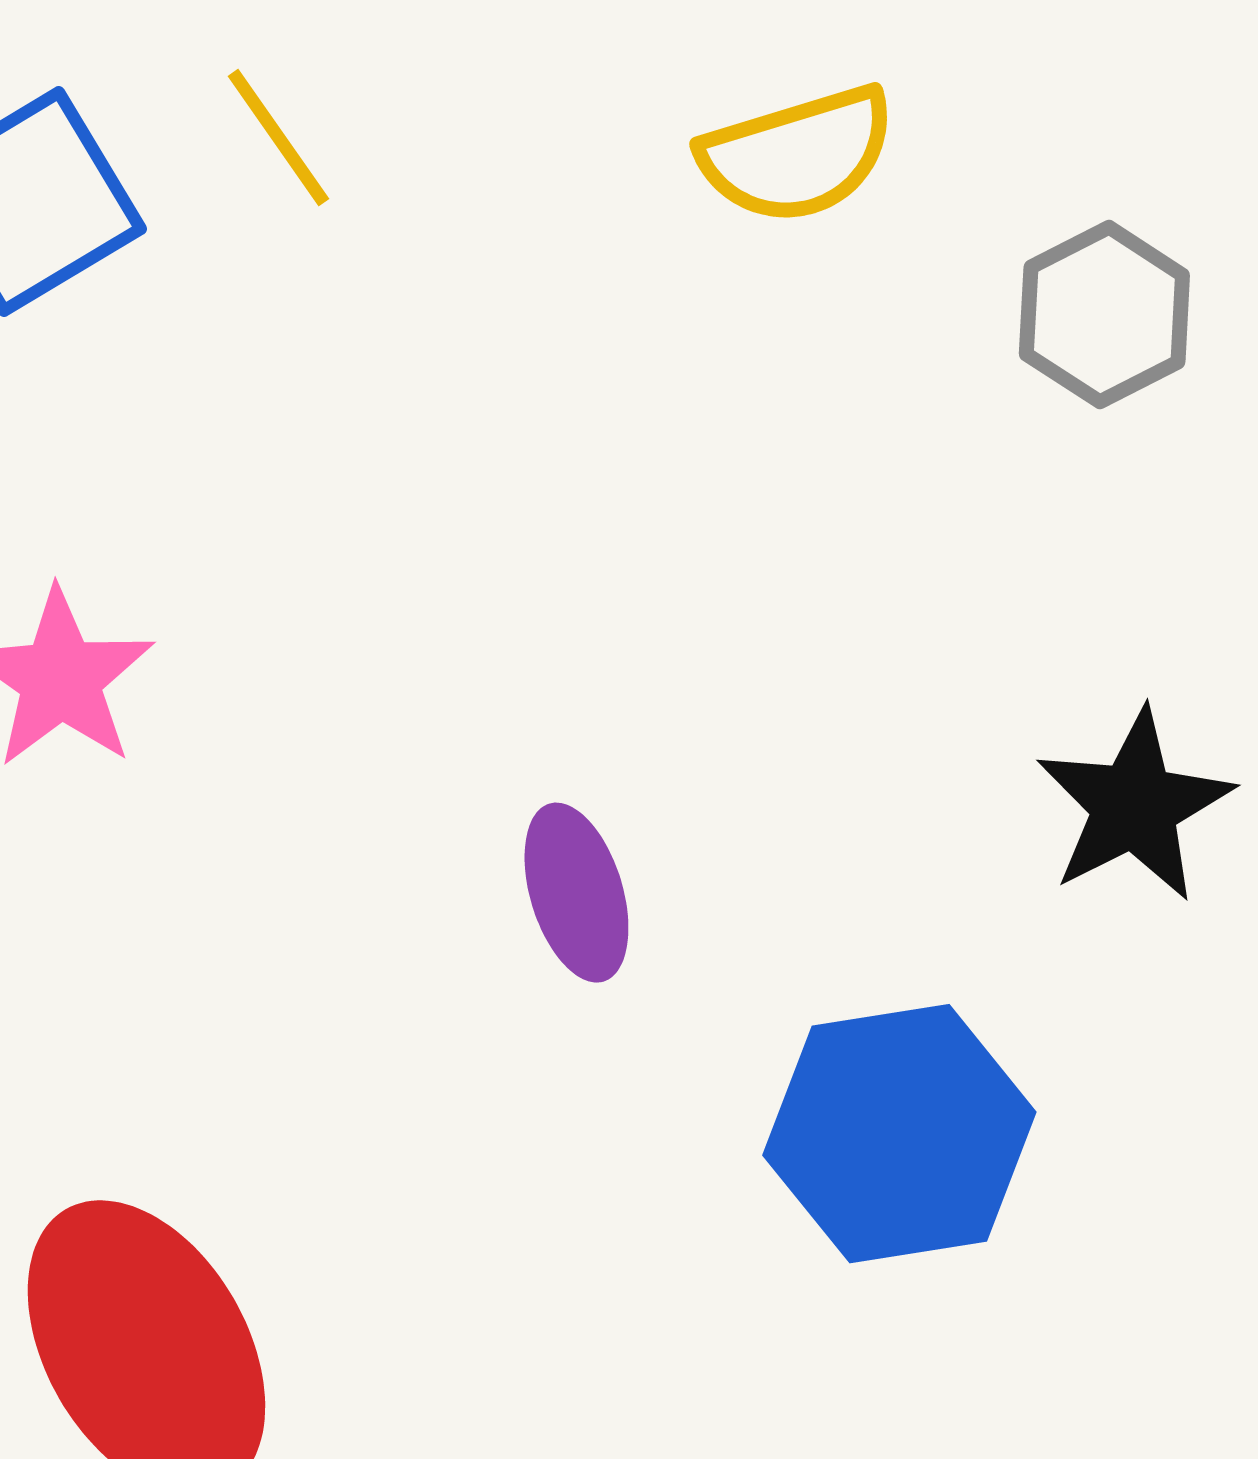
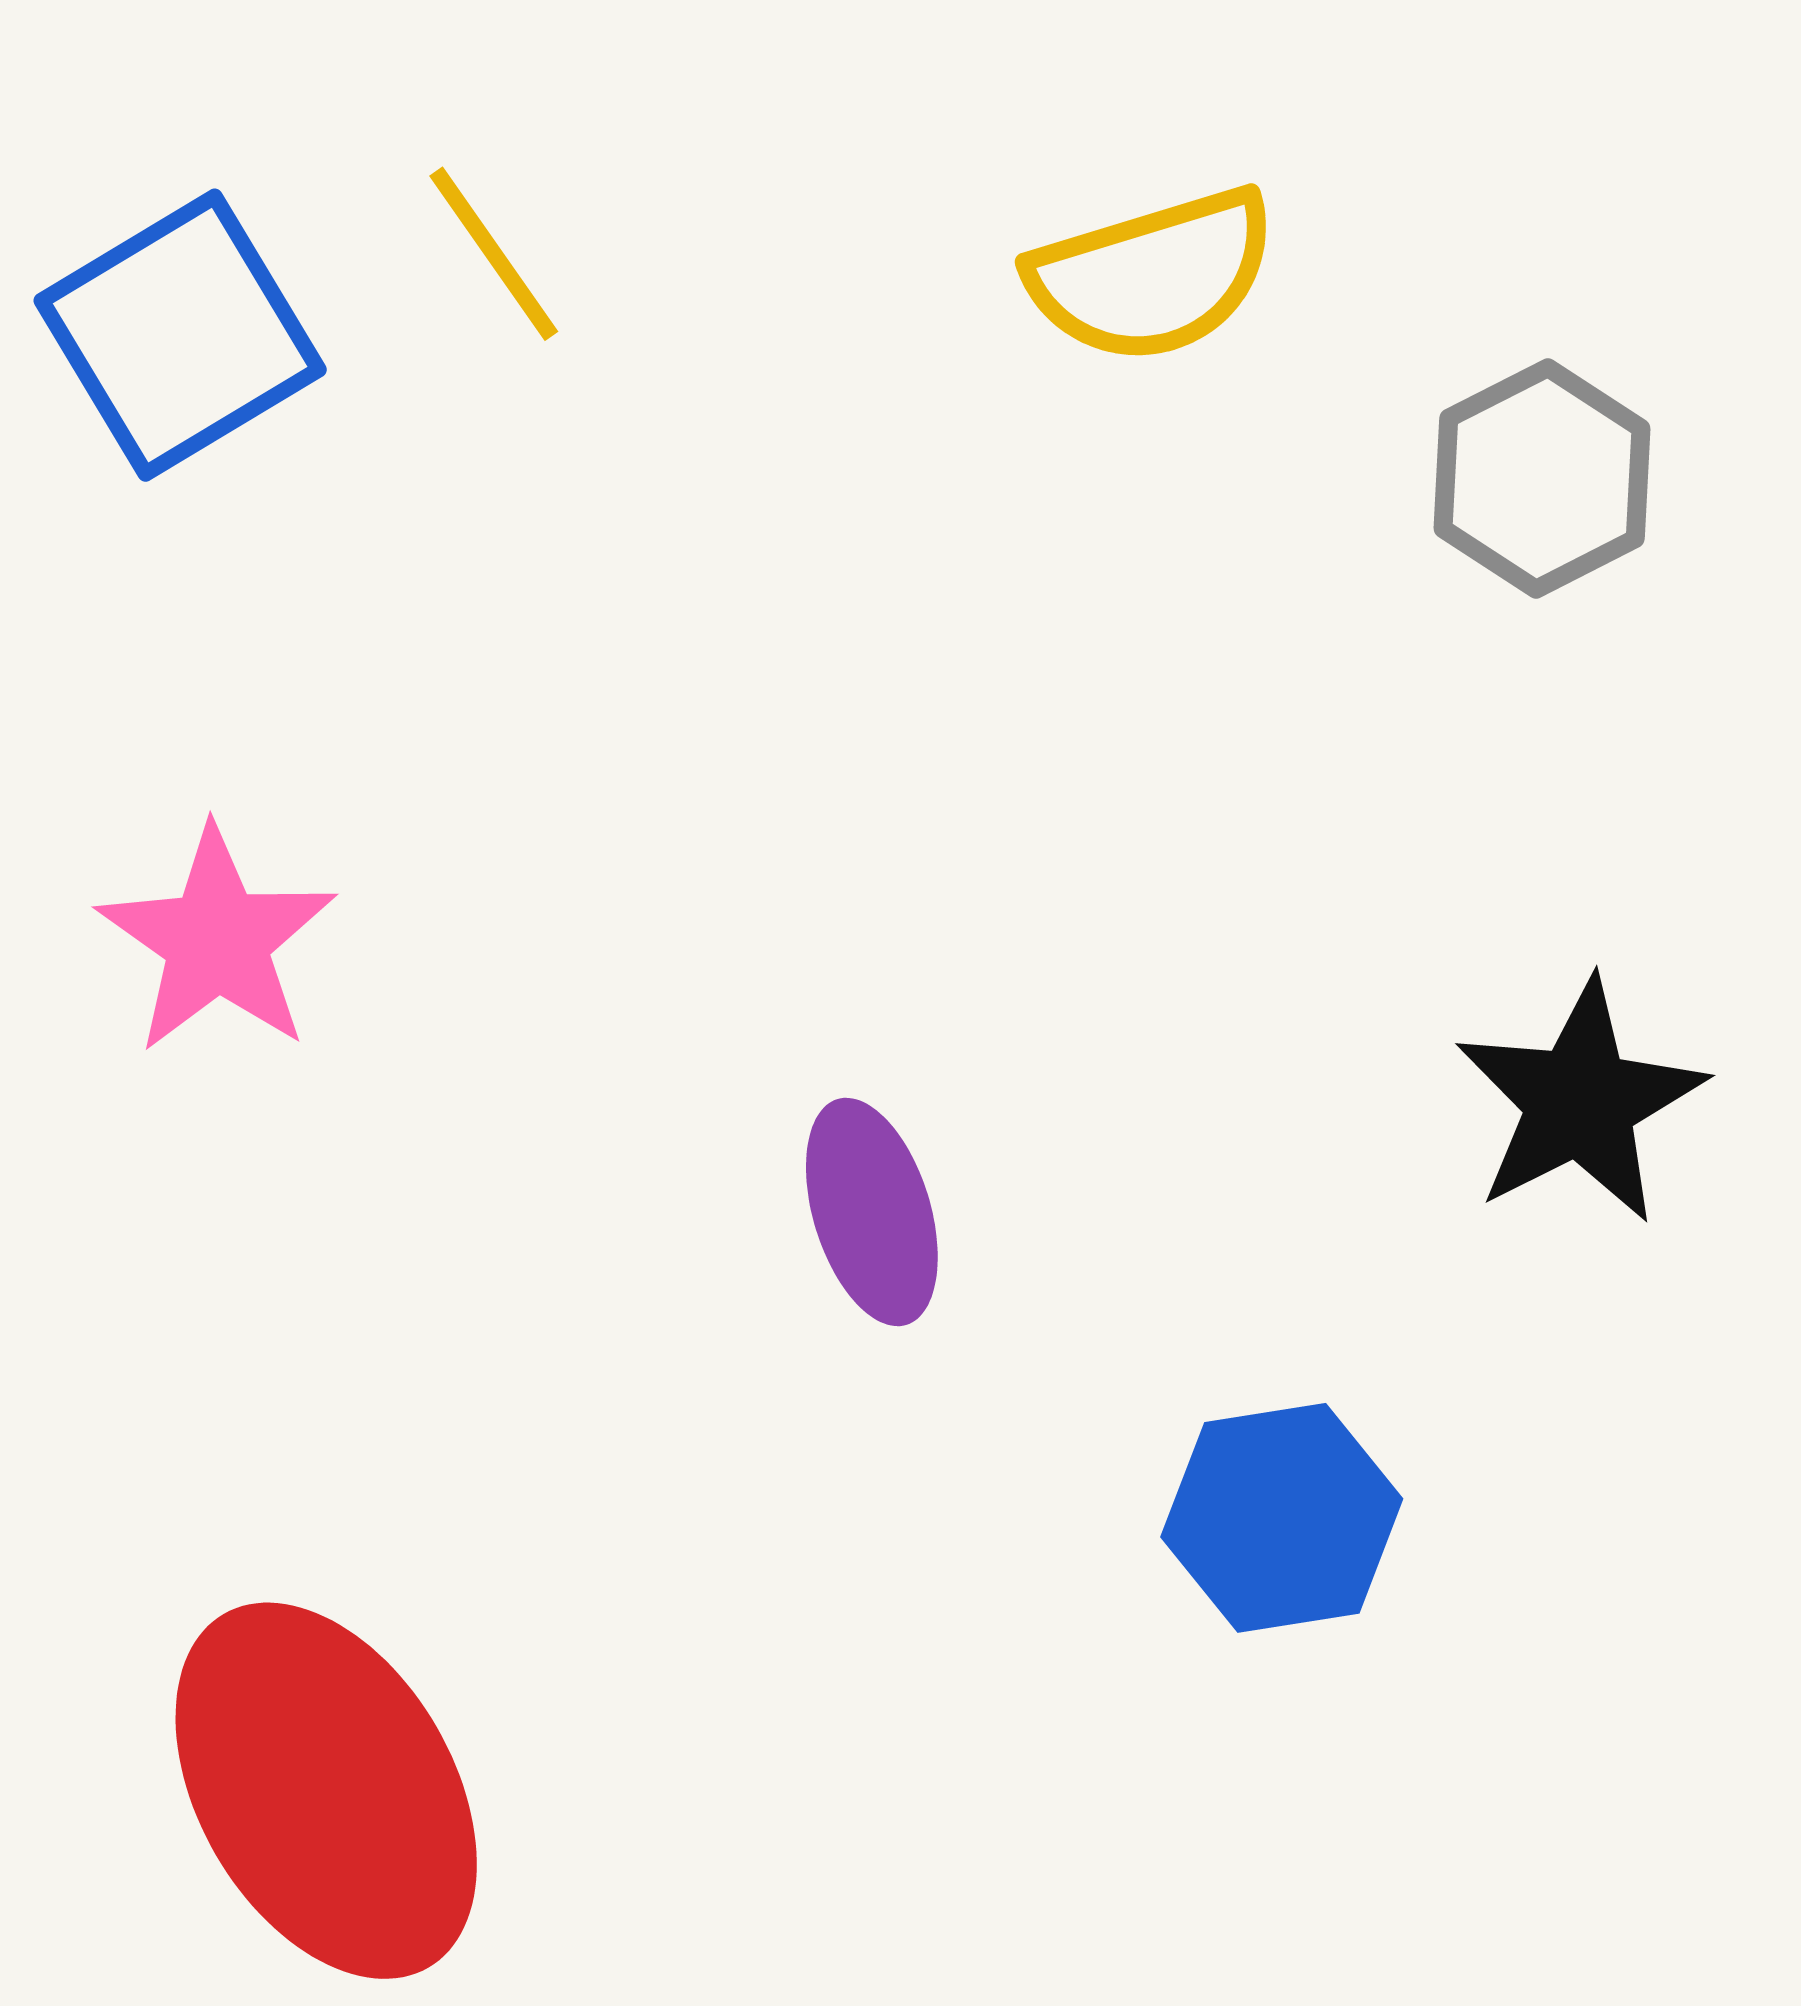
blue hexagon: (899, 1134) -> (1282, 1518), size x0.7

